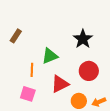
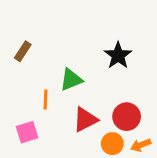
red circle: (89, 71) -> (127, 117), moved
pink square: (28, 94) -> (27, 132), moved, turned -35

